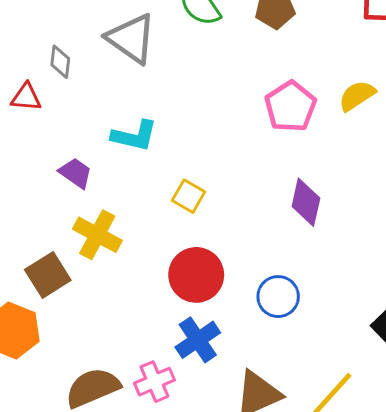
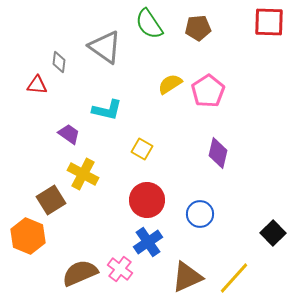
yellow semicircle: (357, 96) -> (170, 84), moved
pink cross: (154, 382) -> (120, 269), turned -30

